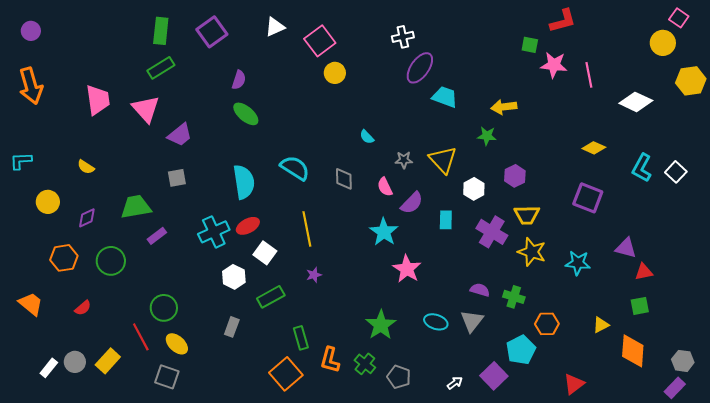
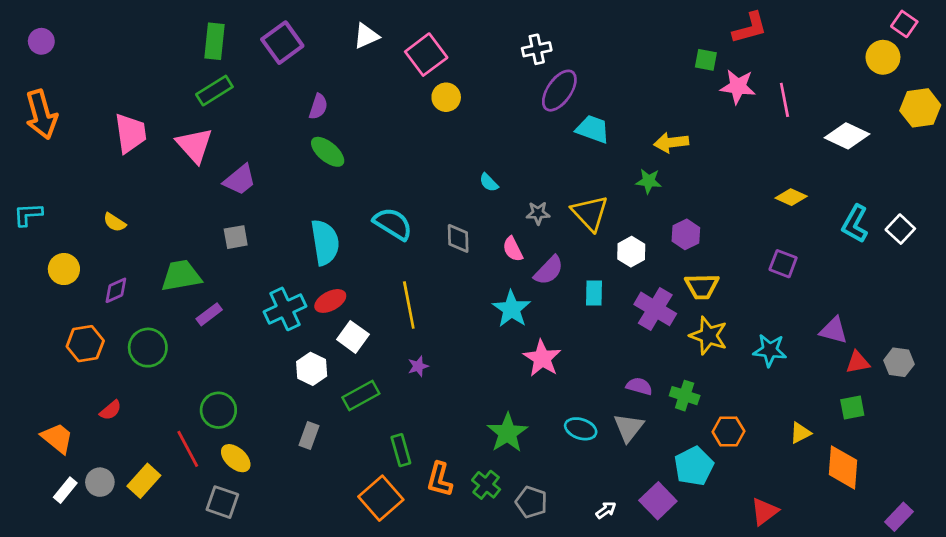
purple square: (588, 198) -> (783, 264), size x0.7
orange trapezoid: (31, 304) -> (57, 438), moved
gray hexagon: (683, 361) -> (899, 362), moved

